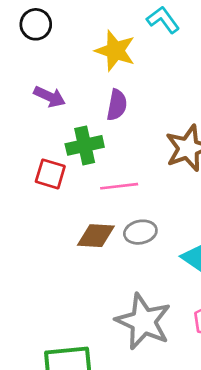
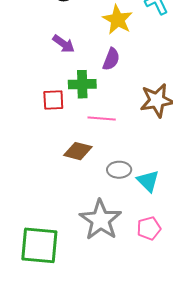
red square: (50, 174) -> (53, 100), turned -30
gray ellipse: (140, 232) -> (119, 170), moved

